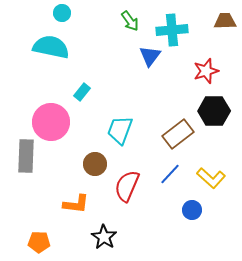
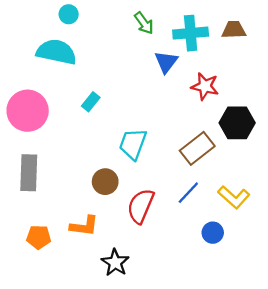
brown trapezoid: (225, 21) -> (234, 30), moved
red star: (206, 71) -> (205, 86), moved, turned 30
pink circle: (51, 122) -> (28, 111), moved
orange pentagon: (39, 242) -> (39, 237), moved

